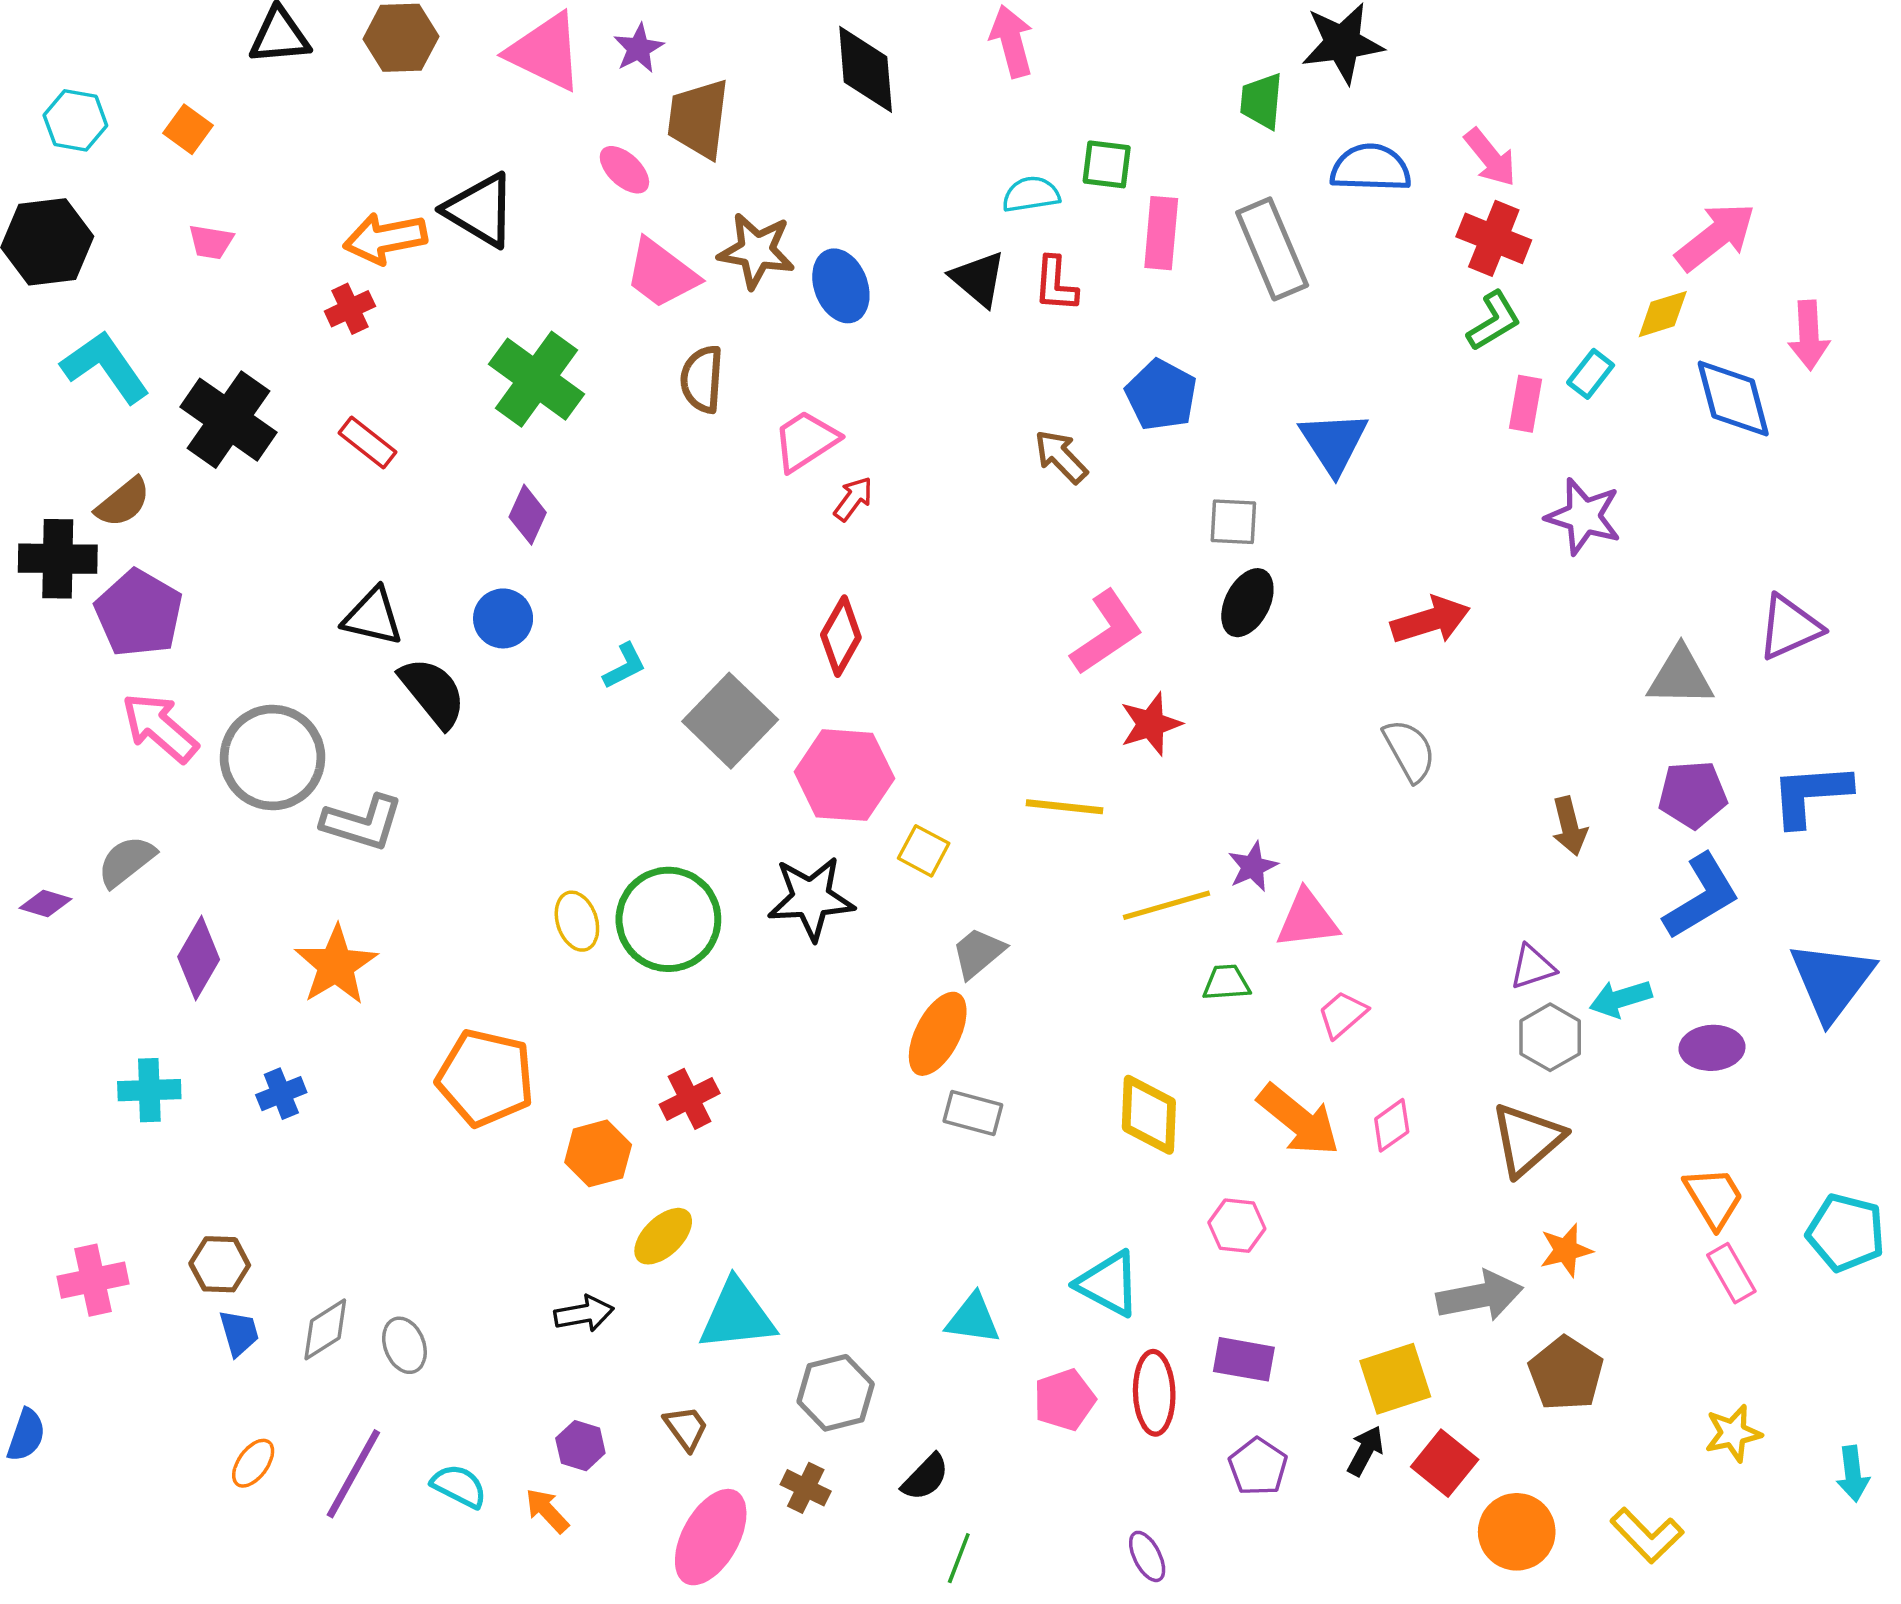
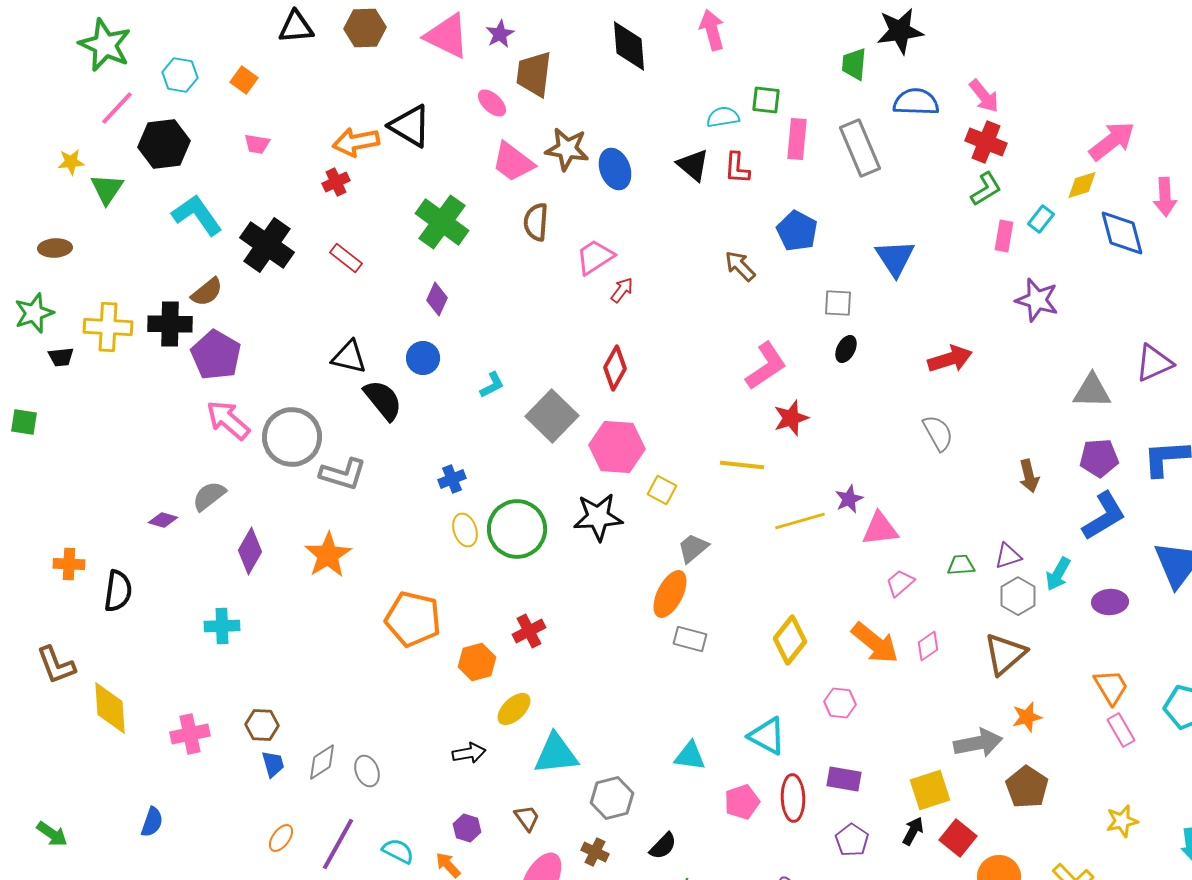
black ellipse: (1247, 603) -> (846, 349), size x0.7
green trapezoid: (1226, 983) -> (961, 565), moved
cyan arrow: (1621, 999) -> (1058, 574), turned -44
blue cross: (281, 1094) -> (452, 479), moved
yellow diamond: (1149, 1115) -> (790, 640), turned 36

